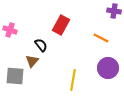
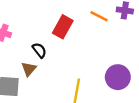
orange line: (101, 38) -> (99, 16), moved

